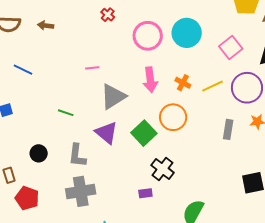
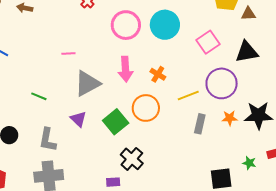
yellow line: (213, 86) -> (188, 95), moved
purple triangle: (107, 133) -> (78, 119), size x0.7

